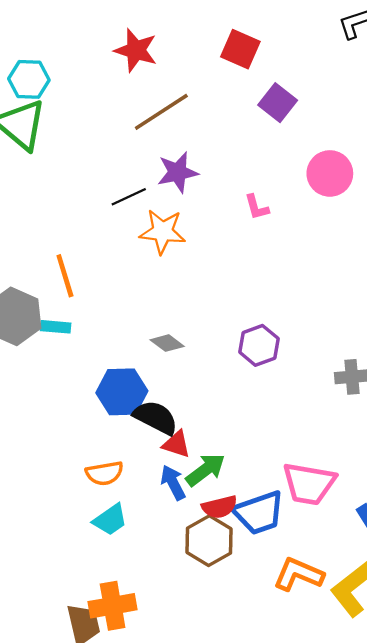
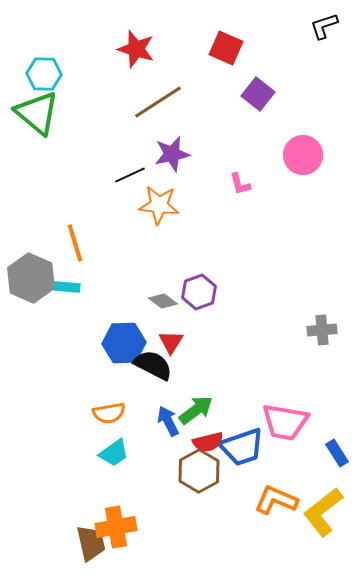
purple hexagon: (259, 345) -> (199, 292), moved
red triangle: (176, 444) -> (171, 342), moved, turned 44

